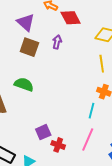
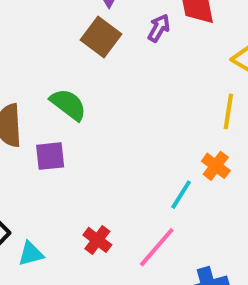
purple arrow: (57, 42) -> (159, 28), moved
purple square: (43, 132) -> (50, 156), moved

